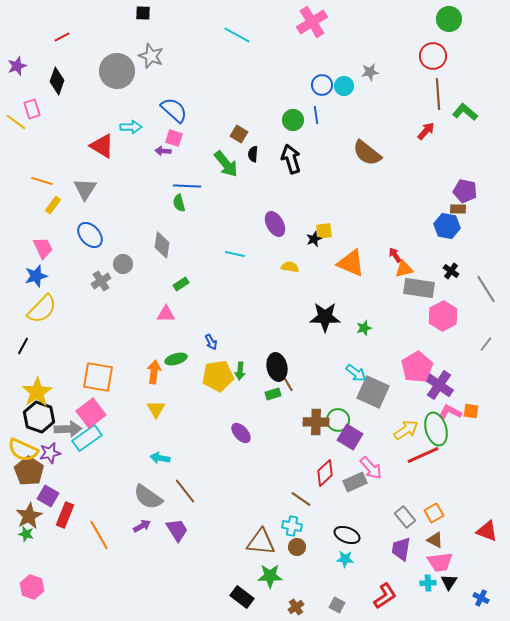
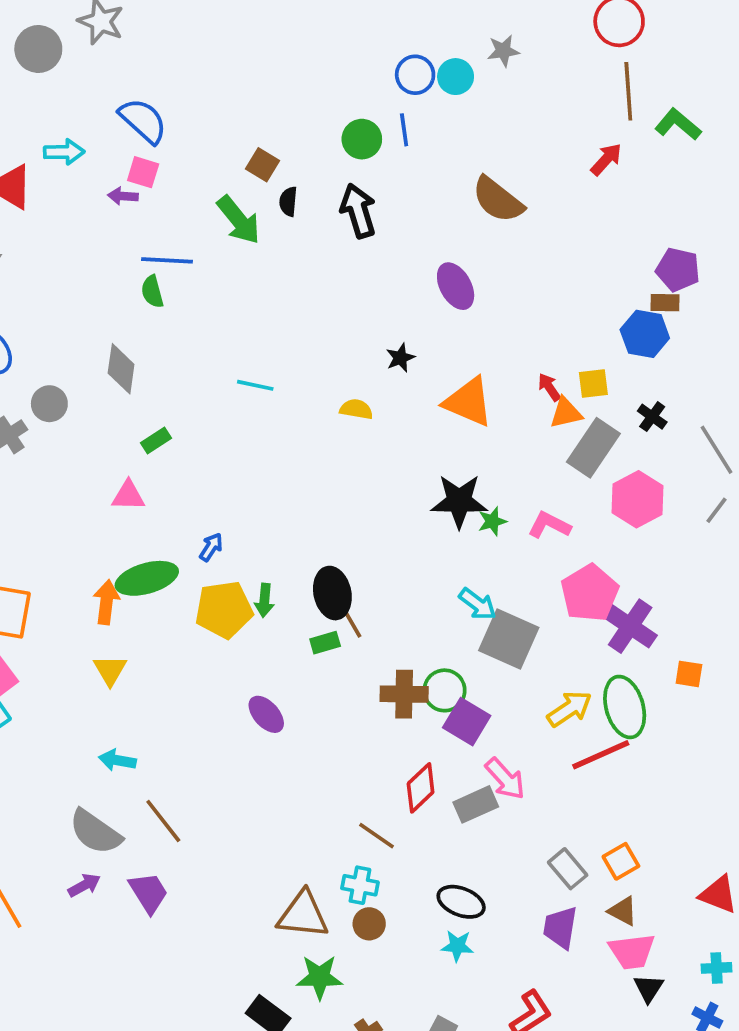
gray circle: (117, 71) -> (38, 49), size x0.7
purple ellipse: (275, 224) -> (456, 286), moved
yellow square: (324, 231) -> (593, 384), moved
gray rectangle: (419, 288) -> (593, 448), turned -64
black star: (325, 317) -> (459, 501), moved
blue arrow: (211, 342) -> (211, 547), turned -119
gray line: (486, 344) -> (717, 510), moved
green ellipse: (176, 359) -> (147, 578), size x1.5
pink L-shape: (450, 412) -> (549, 525), moved
cyan cross: (428, 583) -> (717, 968), moved

